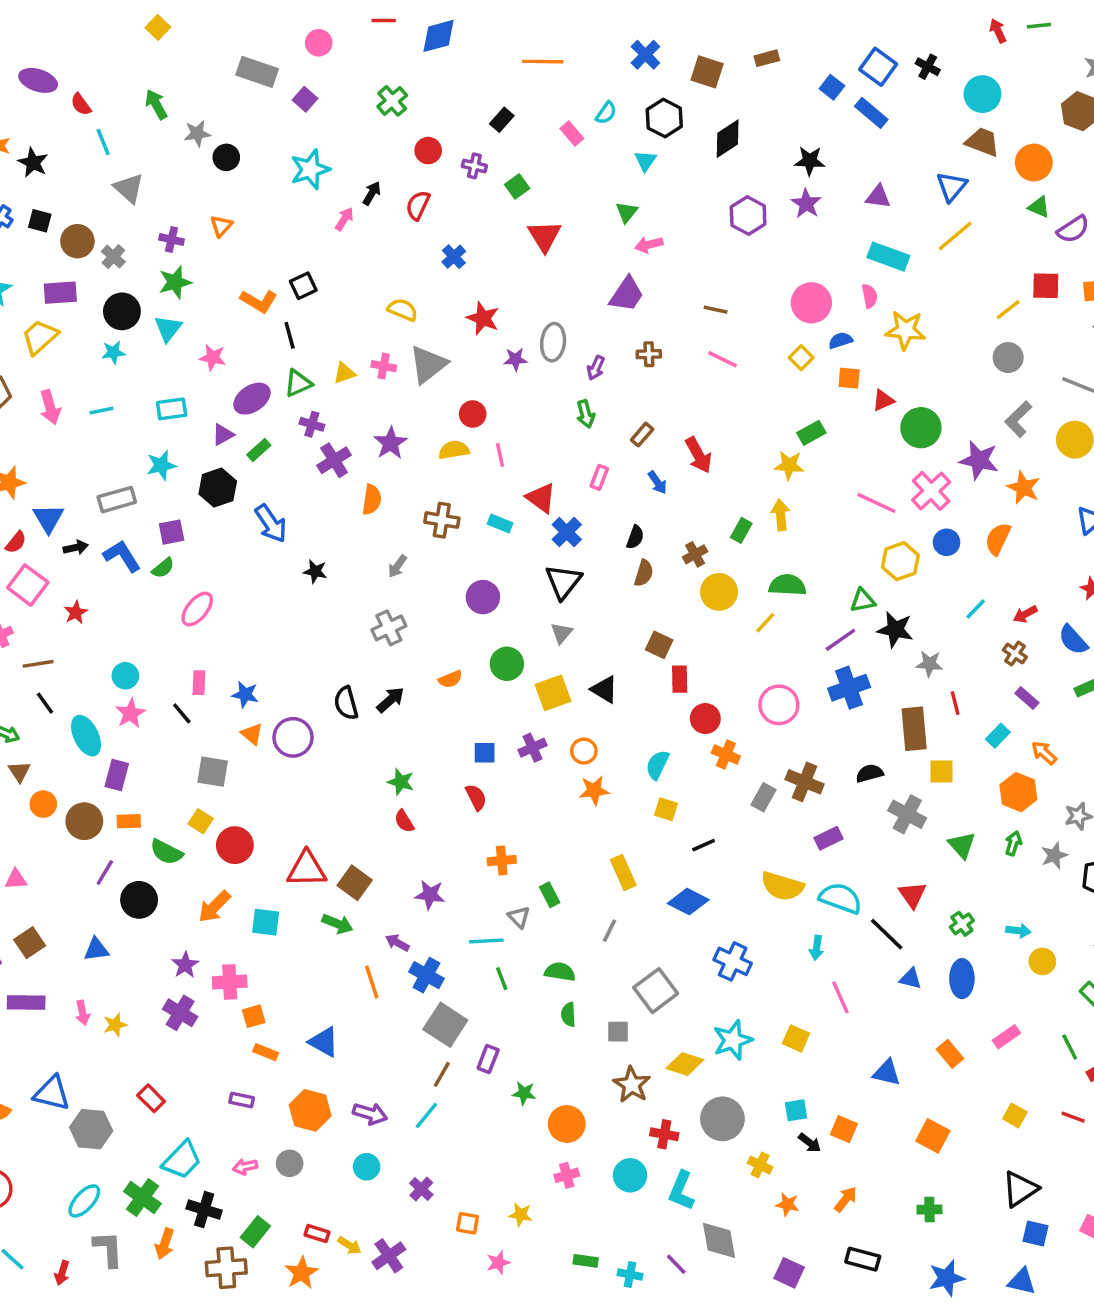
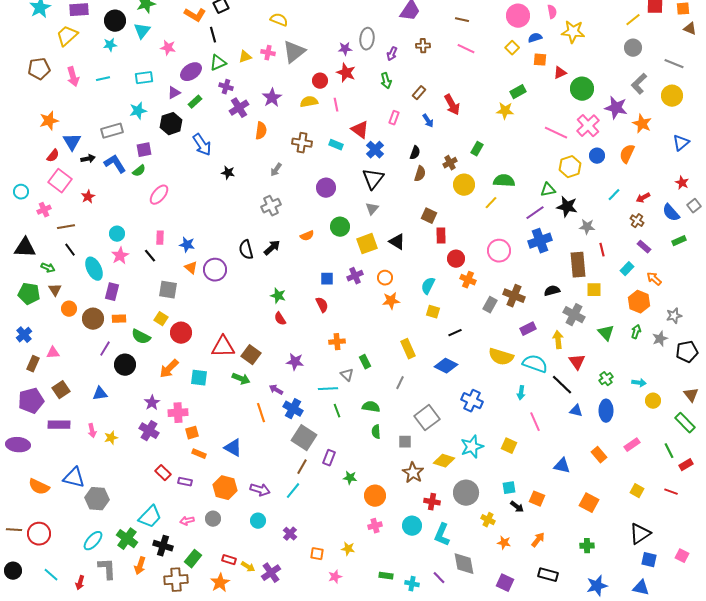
red star: (483, 318) -> (346, 73), moved
yellow arrow: (781, 515) -> (558, 340), moved
red rectangle: (151, 1098) -> (163, 473), moved

